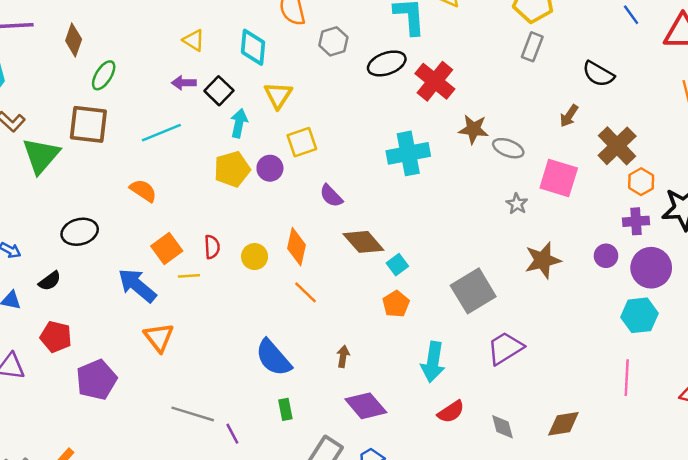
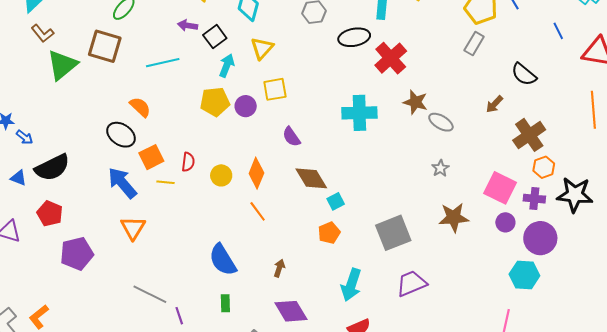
pink square: (559, 178) -> (500, 188), moved
black ellipse: (80, 232) -> (121, 135), moved, turned 40
black semicircle: (50, 281) -> (52, 167), size x1.8

